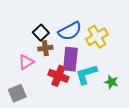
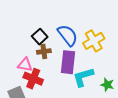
blue semicircle: (70, 31) -> (68, 35), turned -100
pink triangle: (26, 62) -> (25, 65), turned 42
red cross: (58, 76) -> (33, 79), moved

